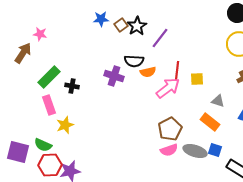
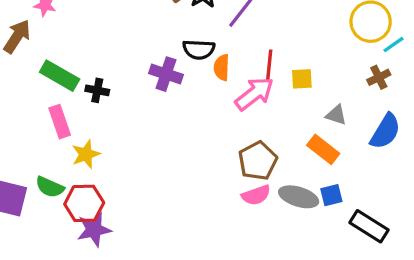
orange semicircle: (148, 72) -> (222, 67), turned 105
green rectangle: (49, 77) -> (60, 76), turned 75
blue square: (215, 150) -> (331, 195), turned -32
red hexagon: (50, 165) -> (84, 203), moved

